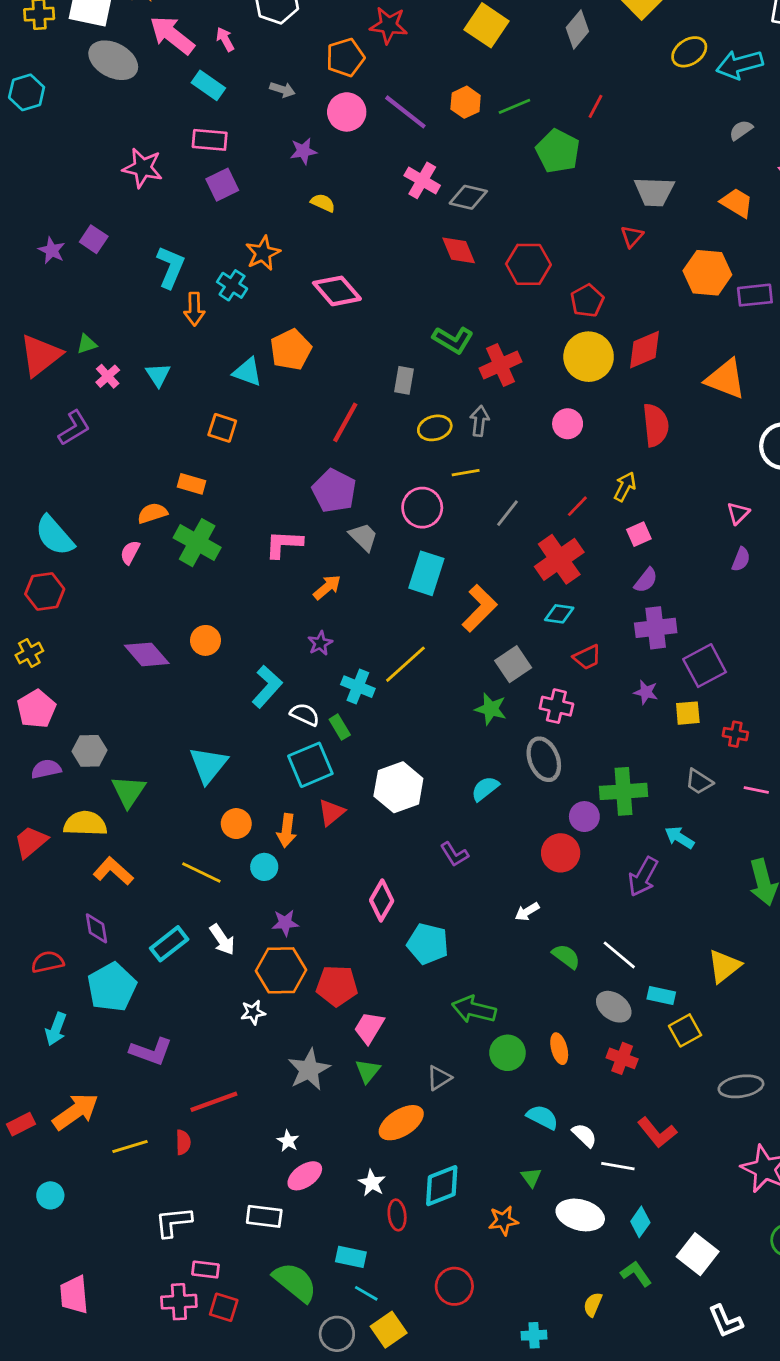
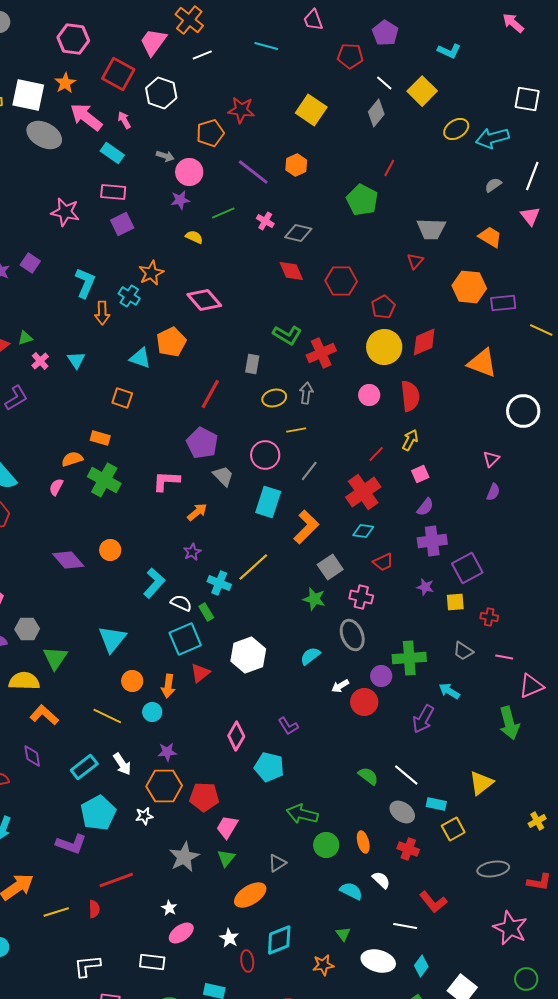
green line: (514, 106) -> (223, 213), moved
pink circle: (347, 112) -> (189, 172), moved
pink cross: (422, 180) -> (265, 221), size x0.7
red semicircle: (656, 425) -> (410, 396), moved
gray line: (507, 513) -> (309, 471), moved
purple L-shape: (454, 854) -> (288, 726), moved
white arrow: (527, 912) -> (340, 686), moved
cyan pentagon: (112, 987) -> (98, 813), moved
white semicircle: (584, 1135) -> (381, 880), moved

